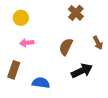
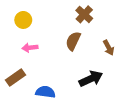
brown semicircle: (66, 47) -> (73, 41), moved
brown rectangle: (14, 70) -> (16, 78), turned 36

